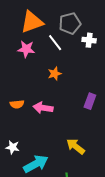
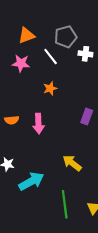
orange triangle: (32, 22) -> (27, 35), size x0.7
pink arrow: (43, 108) -> (38, 124), turned -102

